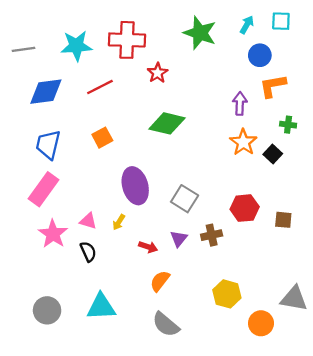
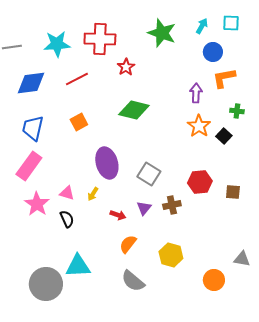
yellow hexagon: (227, 294) -> (171, 255), moved
gray triangle: (294, 299) -> (242, 259), size x0.7
gray circle: (47, 310) -> (46, 284), moved, size x1.4

